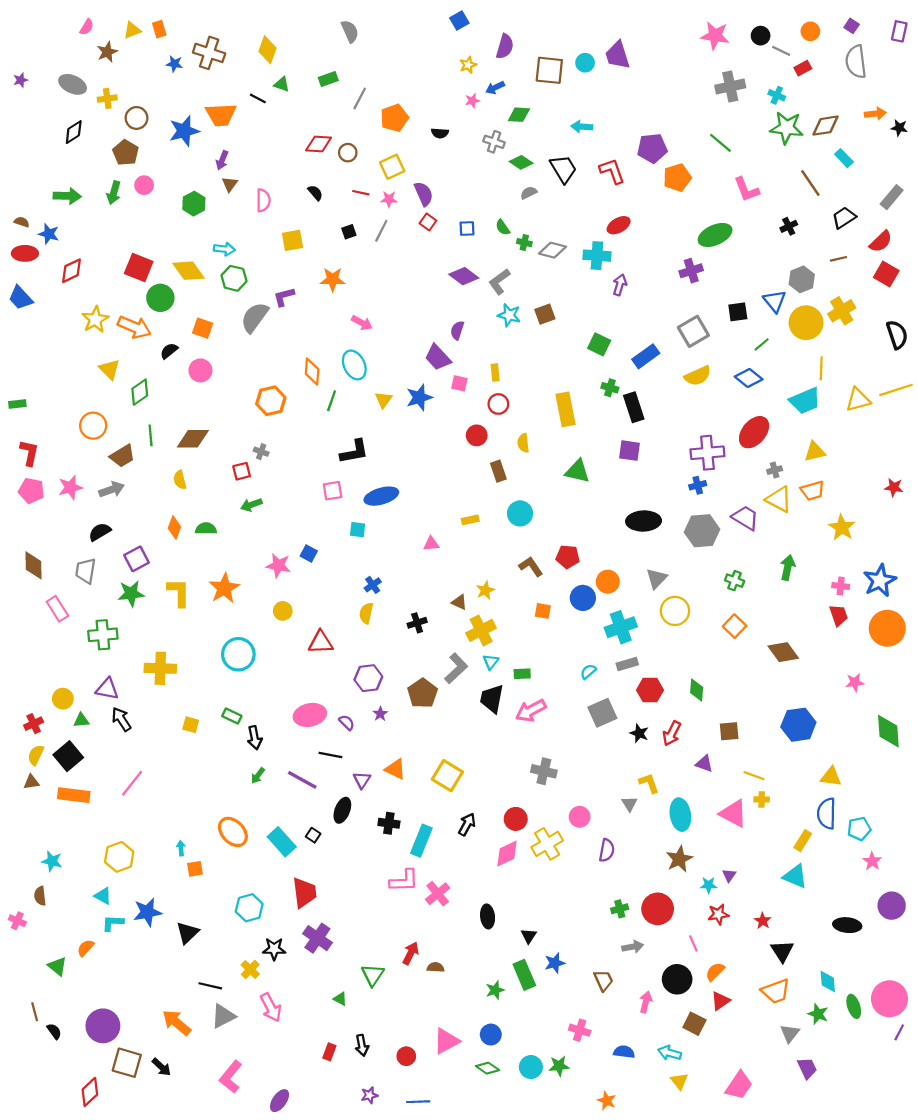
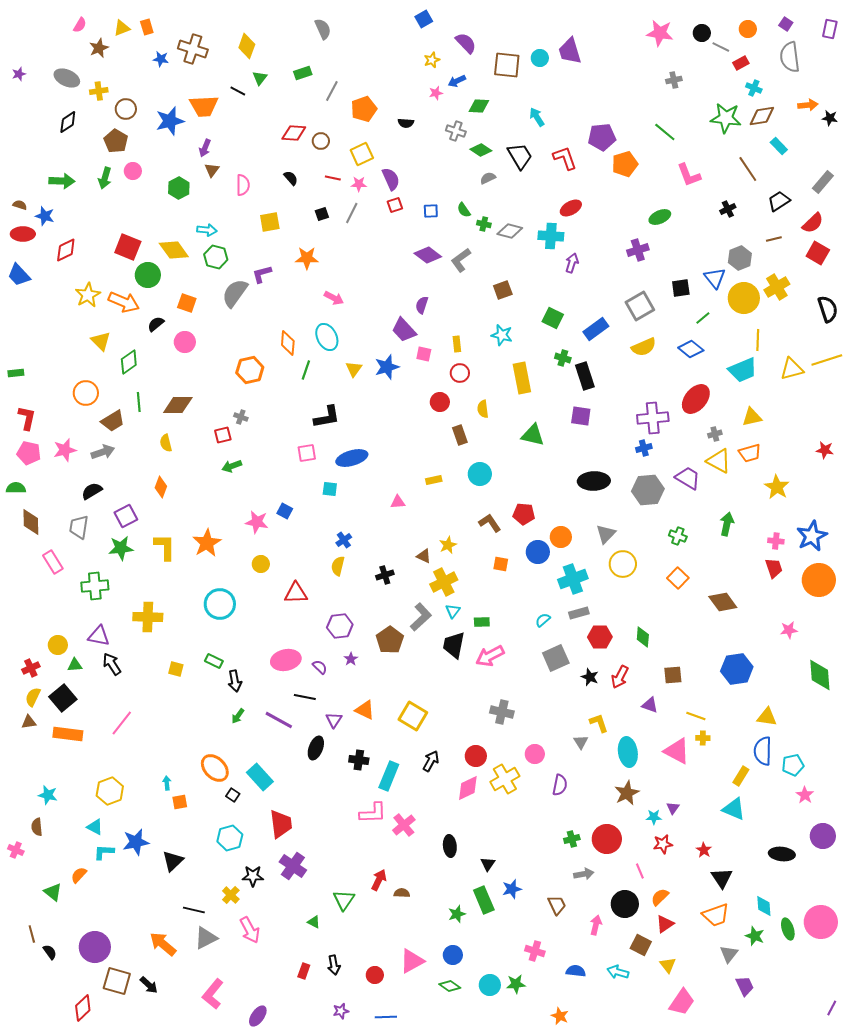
purple semicircle: (505, 46) -> (466, 43), turned -60
green triangle: (282, 84) -> (260, 78), turned 49
gray cross: (730, 87) -> (674, 80), size x0.6
cyan cross: (777, 95) -> (754, 88), moved
cyan arrow: (582, 127) -> (537, 117), turned 54
red square: (428, 222) -> (395, 205), turned 35
green ellipse: (715, 235) -> (660, 217), size x0.7
cyan star: (509, 315) -> (502, 335), moved
green semicircle: (206, 529) -> (16, 488), moved
black square: (313, 835) -> (233, 795), moved
purple line: (899, 1032) -> (832, 1008), moved
yellow triangle: (679, 1081) -> (668, 965), moved

